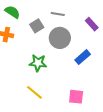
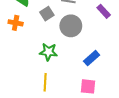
blue rectangle: (83, 57) -> (92, 58), moved
yellow line: (34, 92) -> (45, 82), turned 54

